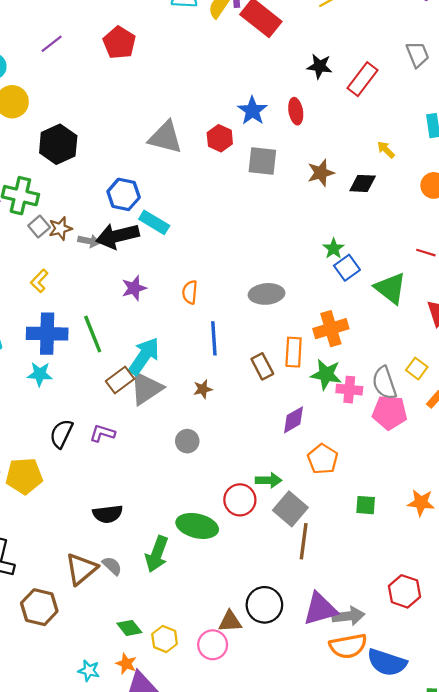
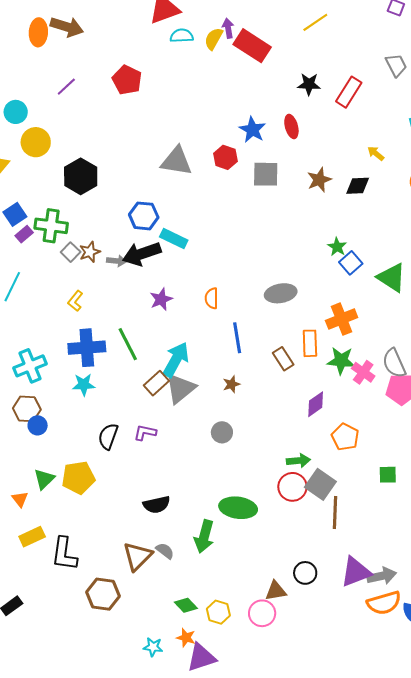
pink cross: (349, 390) -> (363, 372), turned 35
red circle: (240, 500) -> (292, 487), moved
black circle: (264, 605) -> (305, 573), size x0.7

